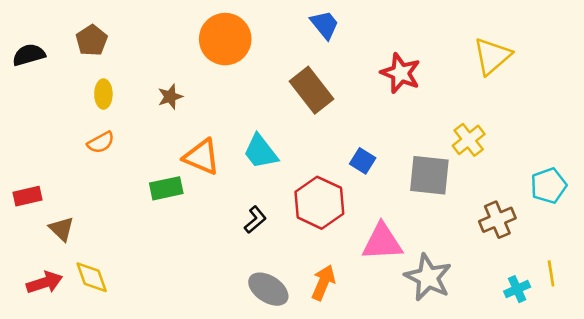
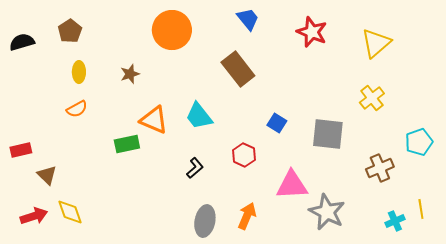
red star: (401, 73) -> (312, 32), moved
yellow cross: (469, 140) -> (372, 98), moved
red hexagon: (319, 203) -> (244, 155), size x0.6
gray ellipse: (268, 289) -> (205, 221), turned 68

